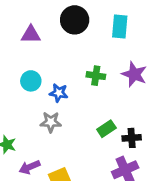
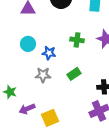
green rectangle: (106, 129) -> (74, 74), moved

